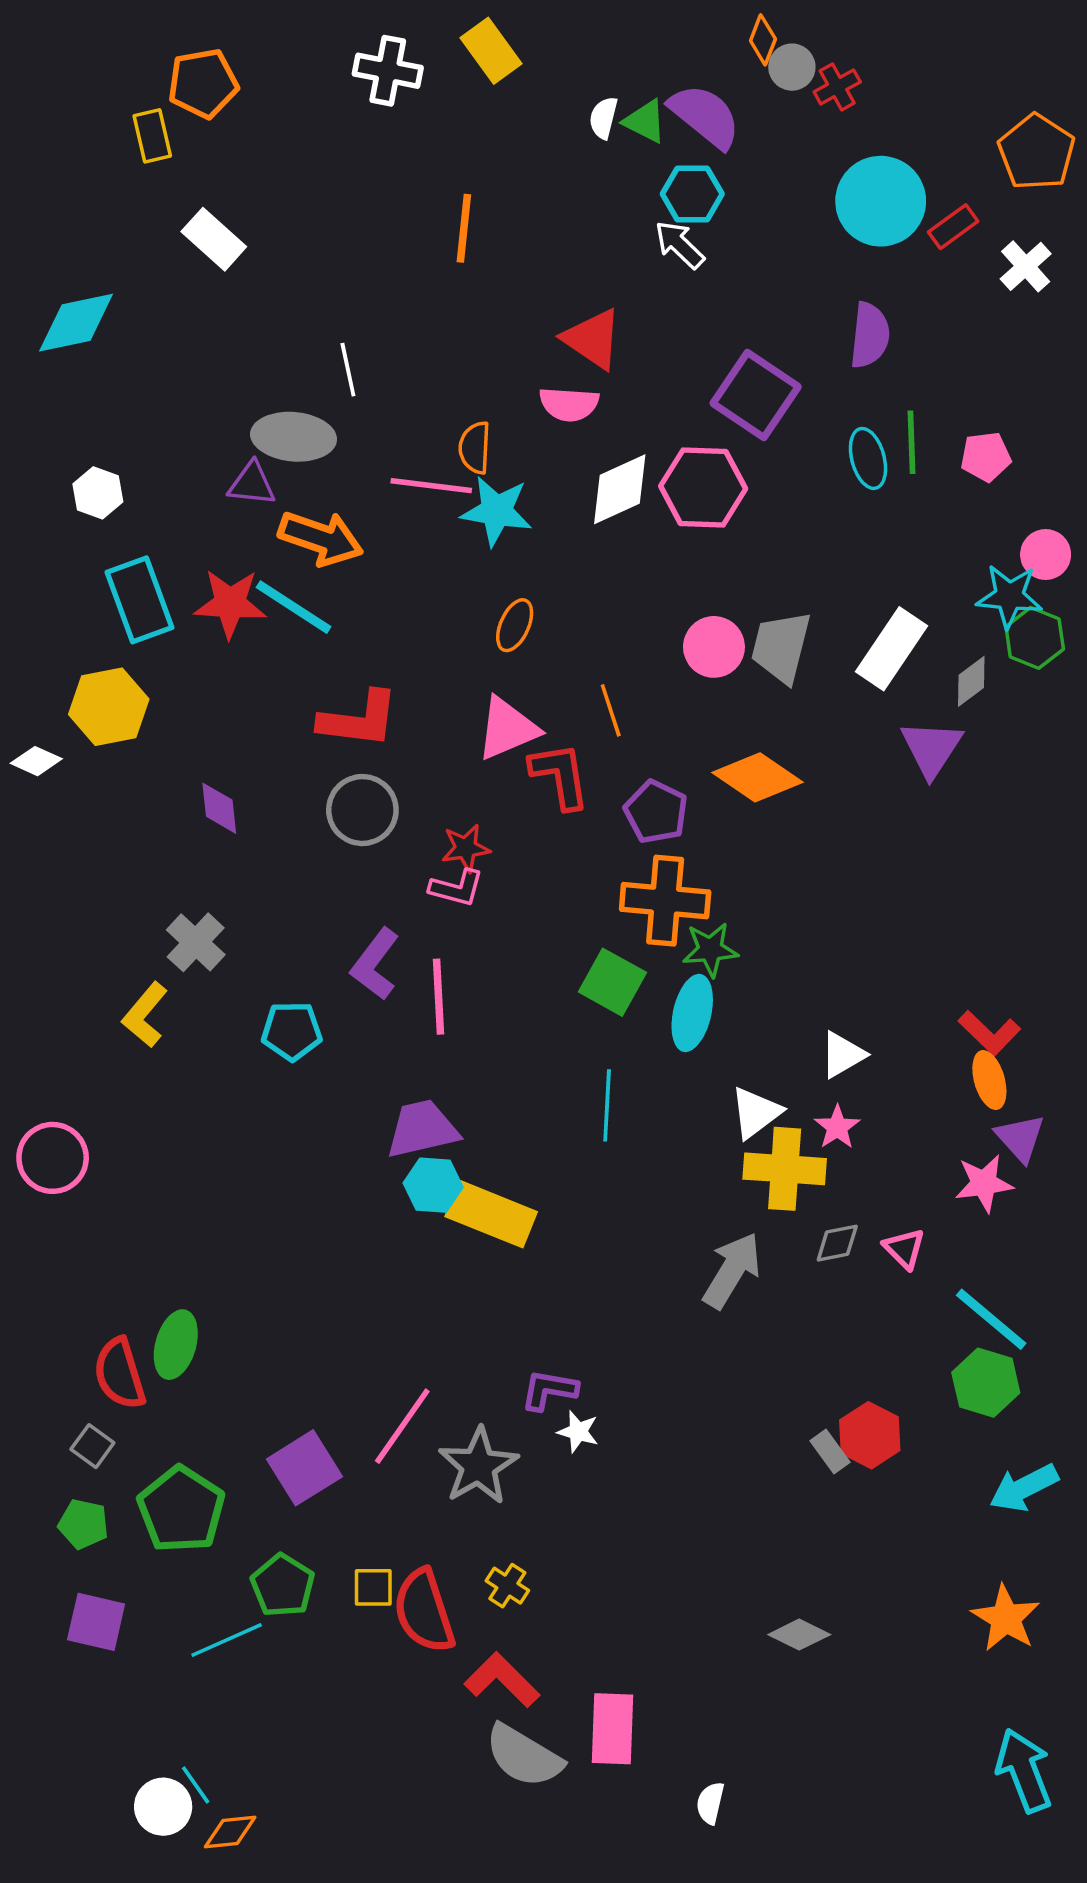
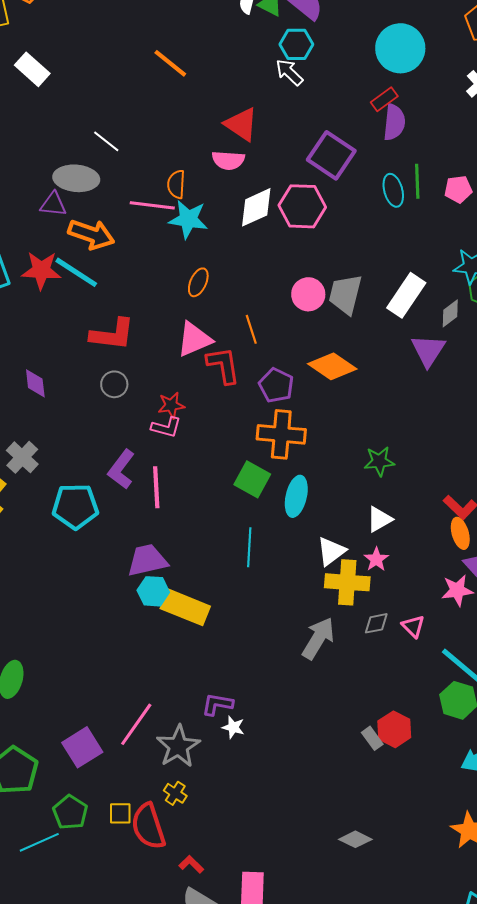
red rectangle: (953, 227) -> (384, 99), moved
orange line: (464, 228) -> (170, 63), turned -57
white line: (348, 370) -> (106, 141), turned -40
gray circle: (362, 810) -> (114, 384), size x0.7
green star: (710, 950) -> (379, 461), moved
cyan pentagon: (292, 1031) -> (75, 506), size x1.4
yellow cross: (507, 1586) -> (175, 793), moved
red L-shape: (502, 1680) -> (191, 864), size x0.6

